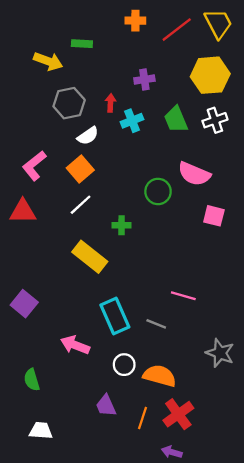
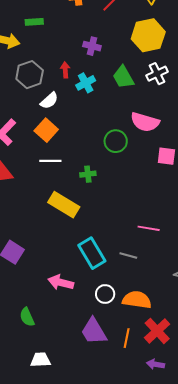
purple cross: (144, 79) -> (92, 46), turned 30
white line: (81, 205) -> (50, 161), turned 50
purple trapezoid: (106, 406) -> (94, 331), size x1.4

